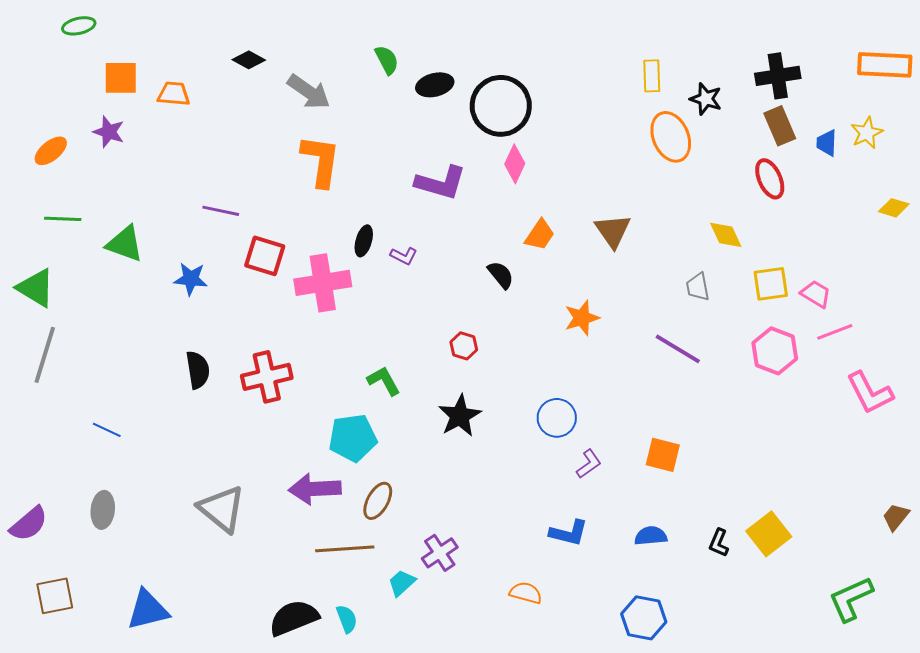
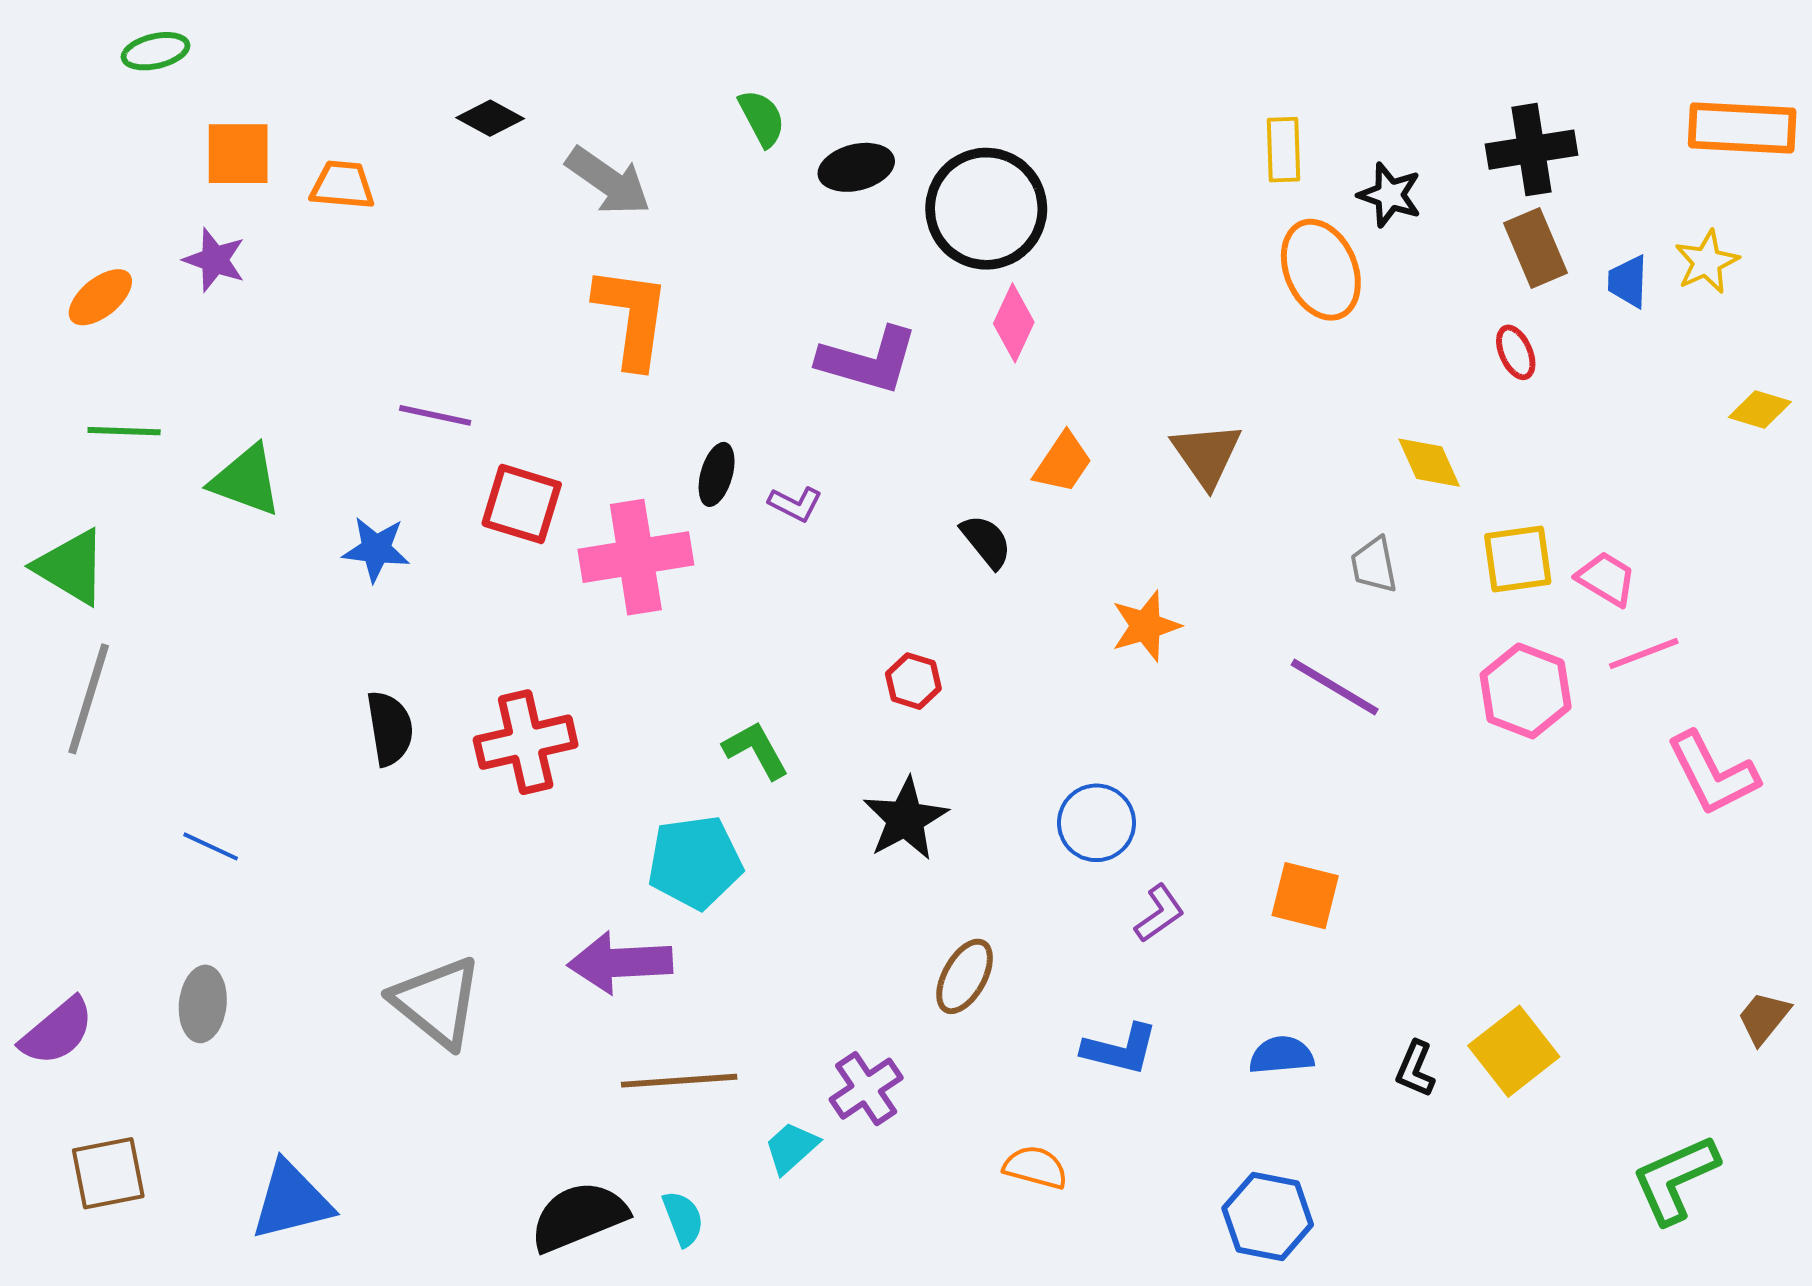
red ellipse: (770, 179) -> (1516, 352), size x0.7
brown ellipse: (378, 501) -> (965, 976), moved

